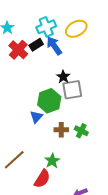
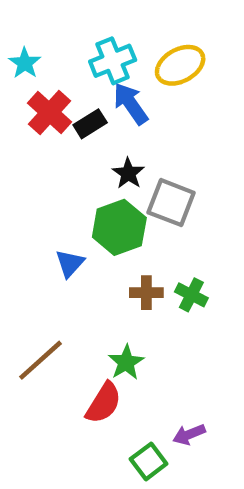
black rectangle: (36, 45) -> (90, 124), moved
black star: (63, 77) -> (128, 173), moved
gray square: (72, 90) -> (171, 203), turned 30
blue triangle: (36, 117) -> (70, 263), moved

